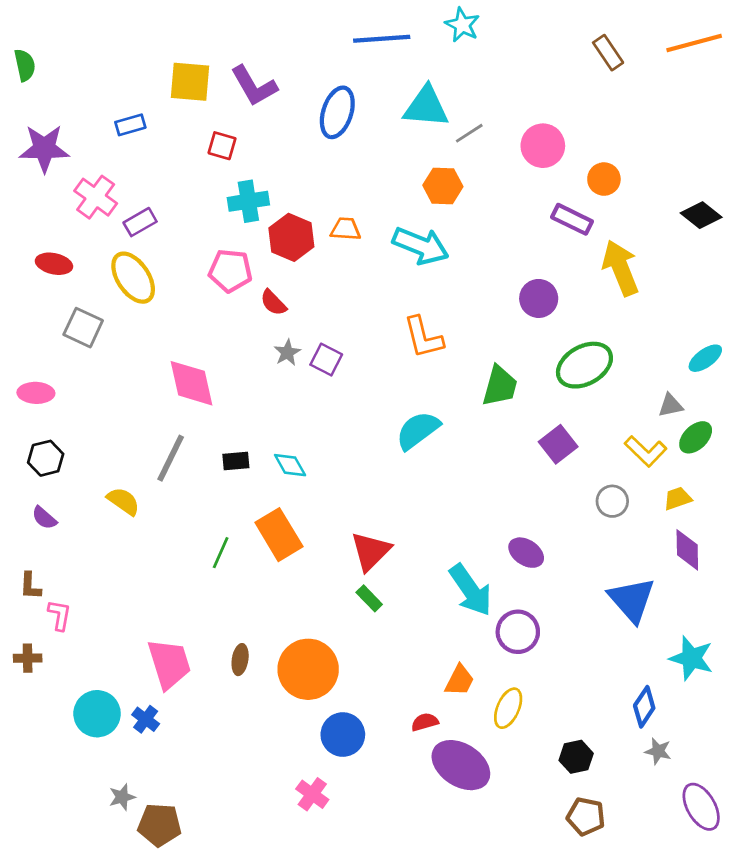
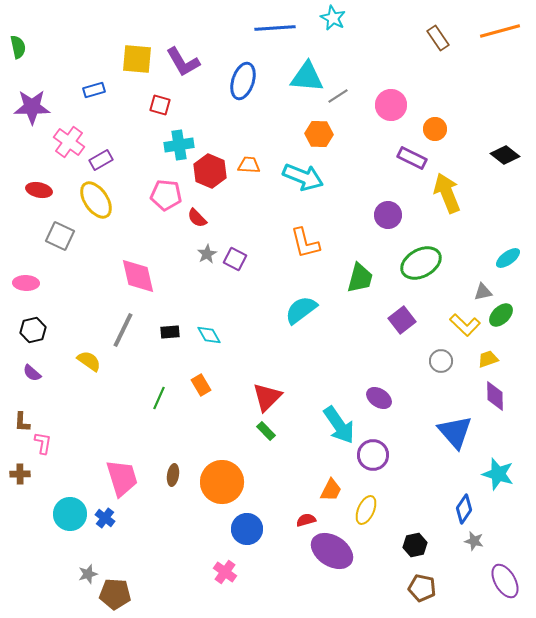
orange rectangle: (279, 535) -> (201, 385), size x0.6

